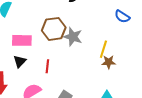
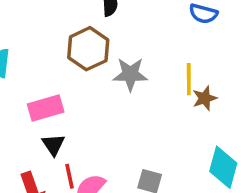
brown hexagon: (54, 29) -> (88, 49), moved
red line: (47, 66) -> (69, 176), moved

